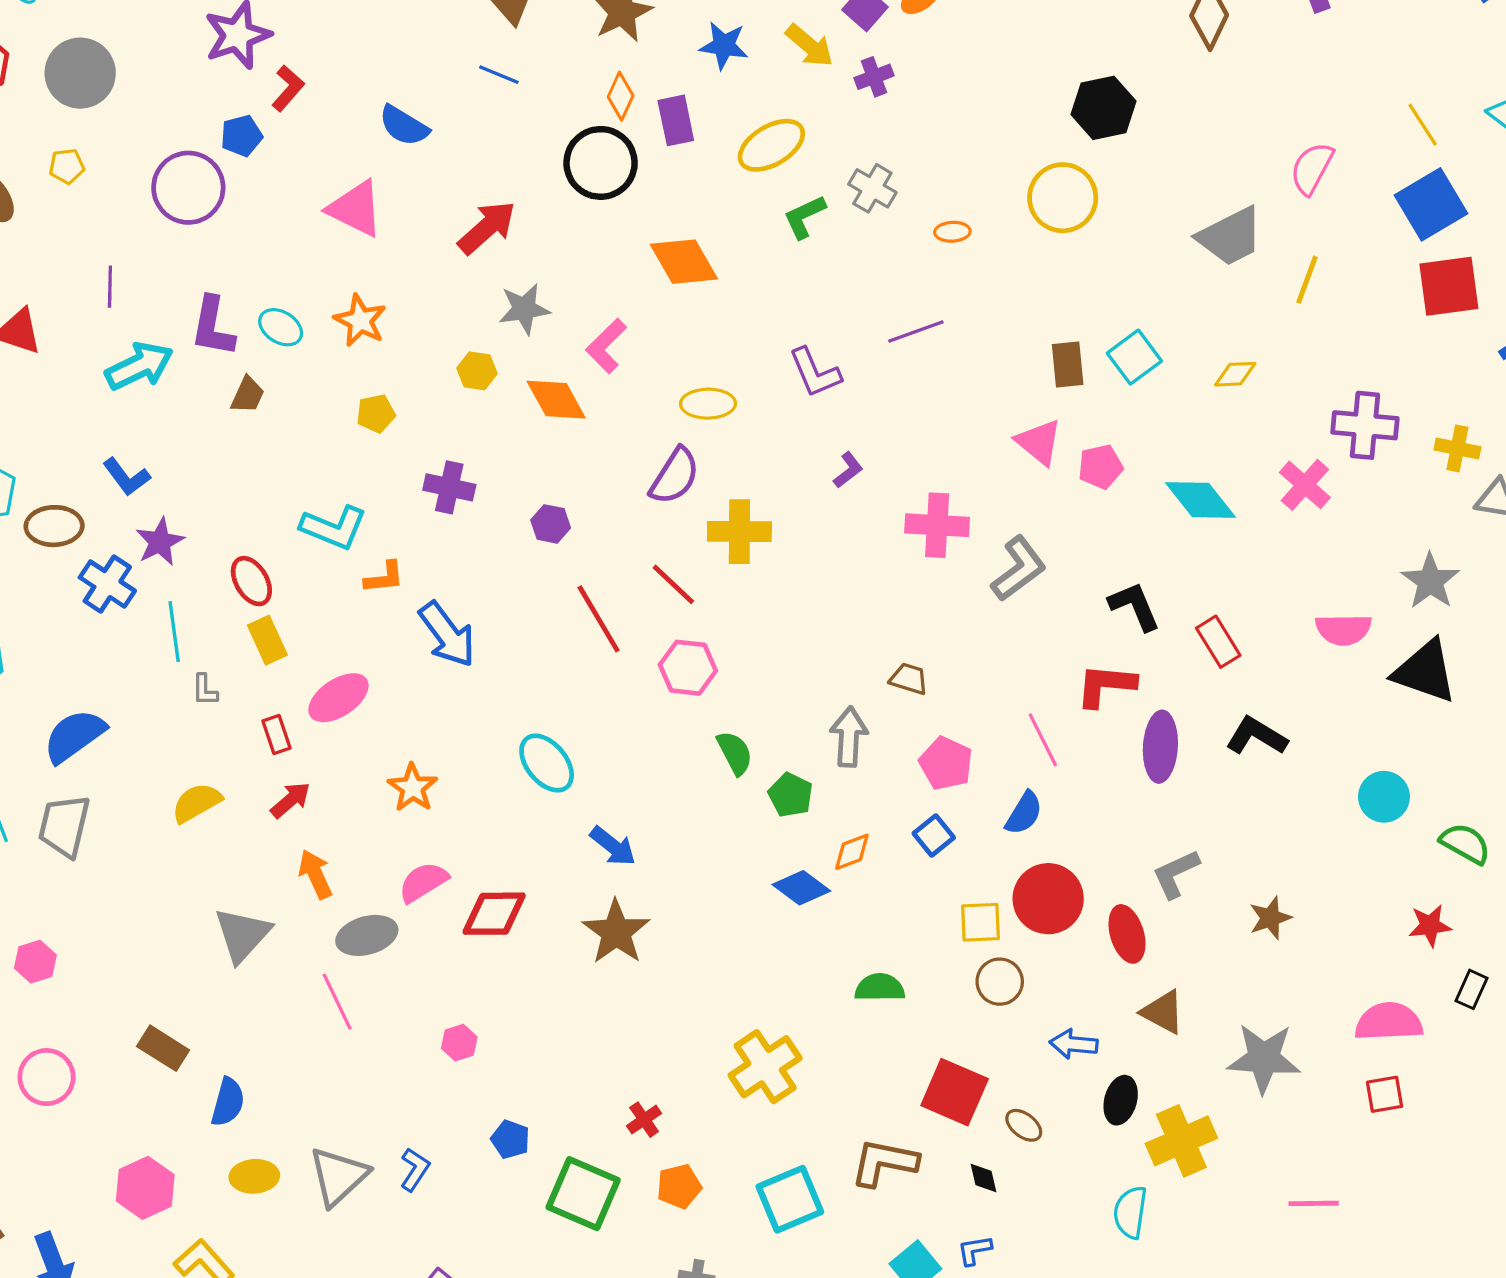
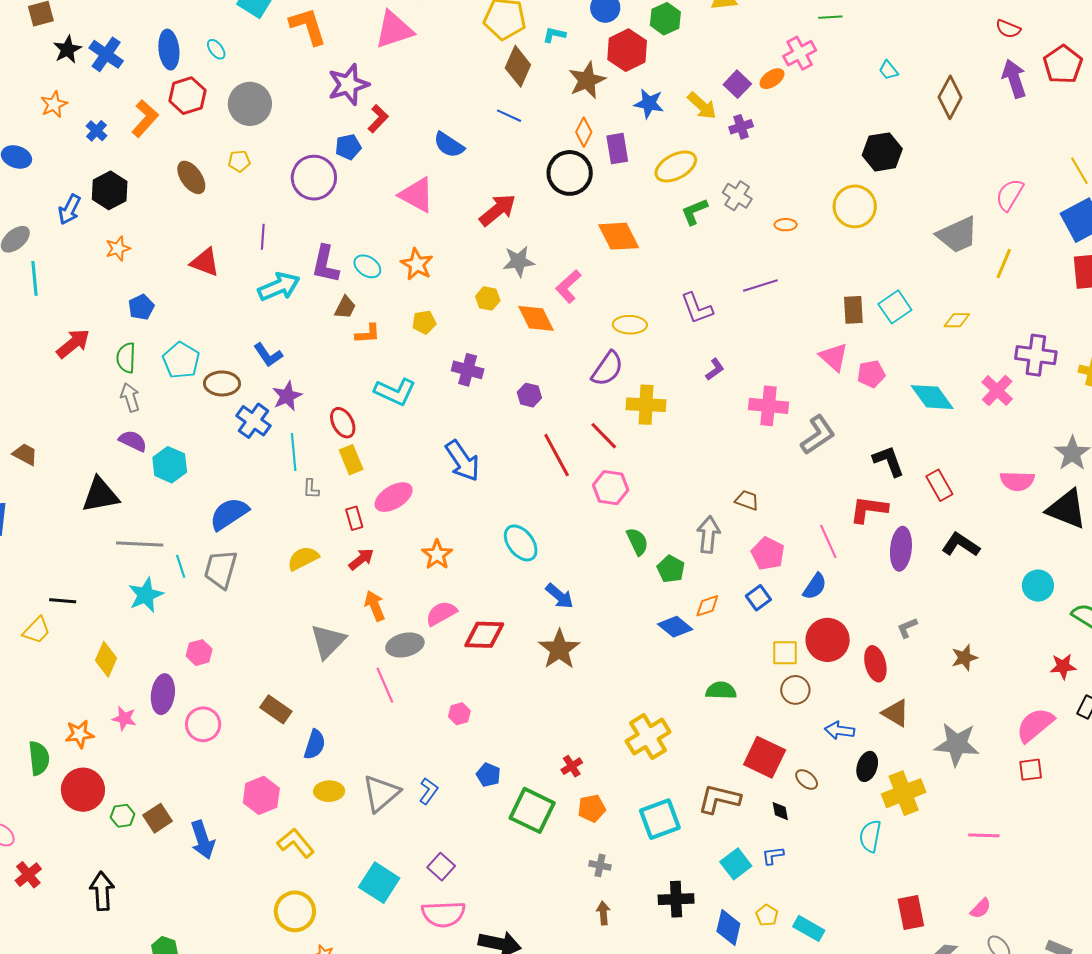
orange L-shape: (384, 577) -> (368, 334), moved
gray L-shape: (1176, 874) -> (907, 628), size x0.7
pink semicircle: (1389, 1022) -> (1035, 725), turned -39

